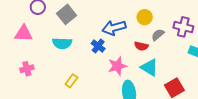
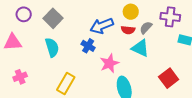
cyan semicircle: (62, 43) -> (52, 47), turned -102
red semicircle: (141, 46) -> (128, 30), moved
cyan triangle: (149, 67) -> (140, 48), moved
yellow rectangle: (71, 81) -> (66, 84), size x1.5

